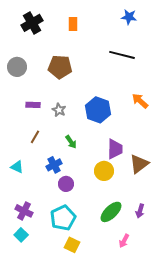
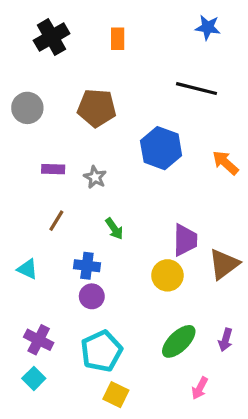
blue hexagon: (98, 110) -> (161, 148), moved
blue cross: (54, 165) -> (87, 266), turned 35
purple circle: (66, 184) -> (92, 296), moved

